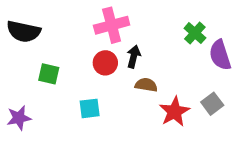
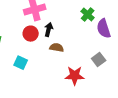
cyan square: (90, 108) -> (21, 63), turned 32
red star: (174, 112) -> (75, 76), moved, turned 30

